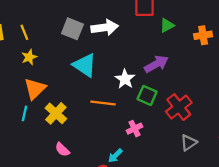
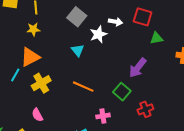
white arrow: (105, 28) -> (115, 22), moved, size x0.6
purple arrow: (156, 64) -> (138, 68), turned 140
cyan triangle: (85, 65) -> (78, 50), size x0.6
white star: (125, 79) -> (98, 34), moved
red cross: (179, 107) -> (145, 109), size x0.7

